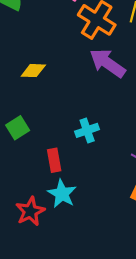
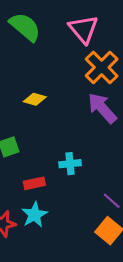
red rectangle: (54, 160) -> (34, 183), turned 75

